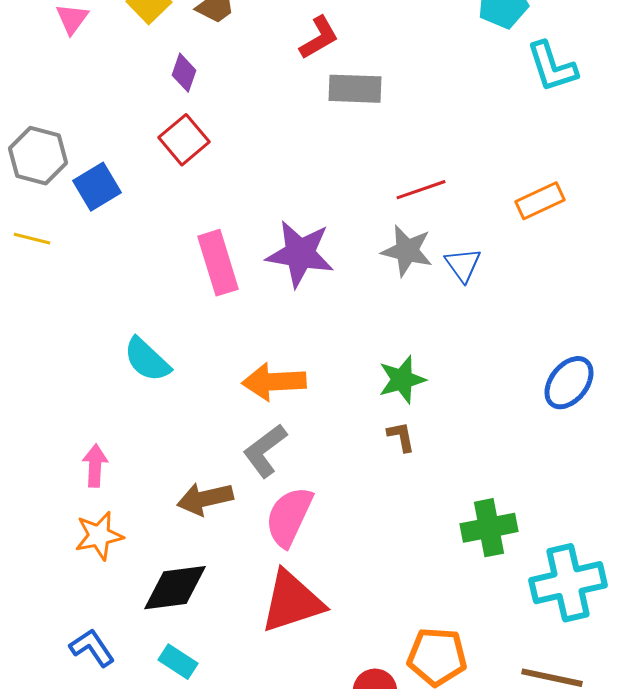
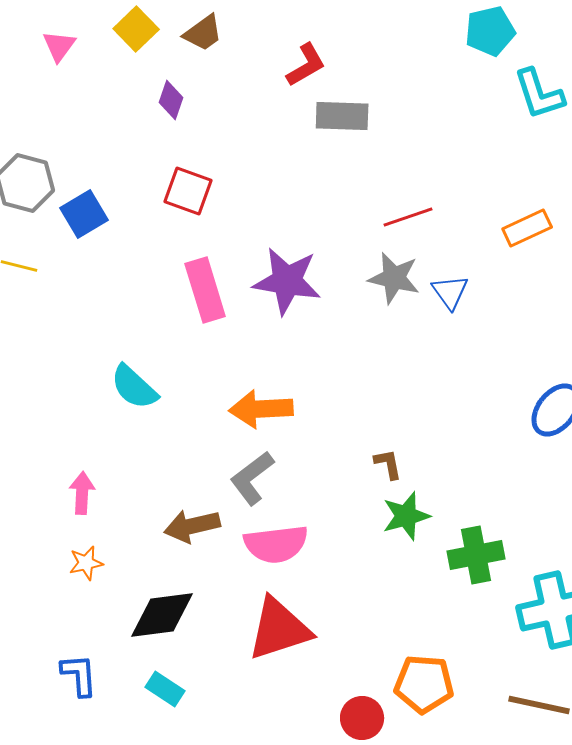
red square: (184, 140) -> (188, 191), moved, turned -30
green star: (402, 380) -> (406, 516), moved
pink semicircle: (289, 517) -> (276, 544), turned -122
orange star: (99, 536) -> (86, 563), size x0.7
blue L-shape: (92, 648) -> (79, 675), turned 30

